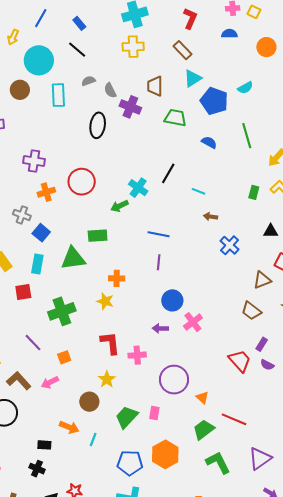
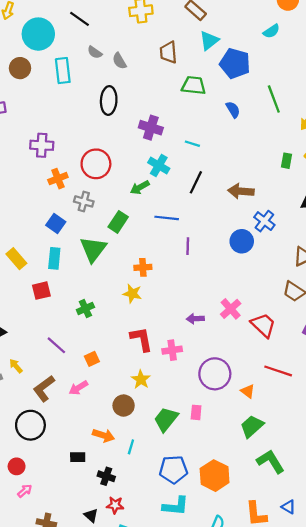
gray semicircle: (88, 81) -> (95, 52), turned -120
cyan semicircle: (245, 88) -> (271, 31), moved
purple cross: (130, 107) -> (151, 128), moved
blue semicircle: (209, 142) -> (233, 110), turned 35
black line: (168, 173) -> (196, 182), moved
cyan line: (199, 191) -> (192, 144), moved
gray cross: (22, 215) -> (84, 201), moved
brown arrow: (210, 217) -> (241, 191), size x1.6
blue line: (159, 234) -> (167, 218), moved
green rectangle: (98, 236) -> (118, 222), turned -48
green triangle: (73, 258) -> (93, 249), turned -40
blue circle: (172, 300) -> (242, 241), moved
green cross: (62, 311) -> (85, 308), size x0.6
red trapezoid: (240, 361) -> (263, 325), moved
brown L-shape: (19, 381) -> (44, 389), turned -80
red line: (234, 419) -> (278, 371), moved
orange hexagon: (165, 454) -> (215, 476), moved
black cross: (37, 469) -> (106, 476), moved

